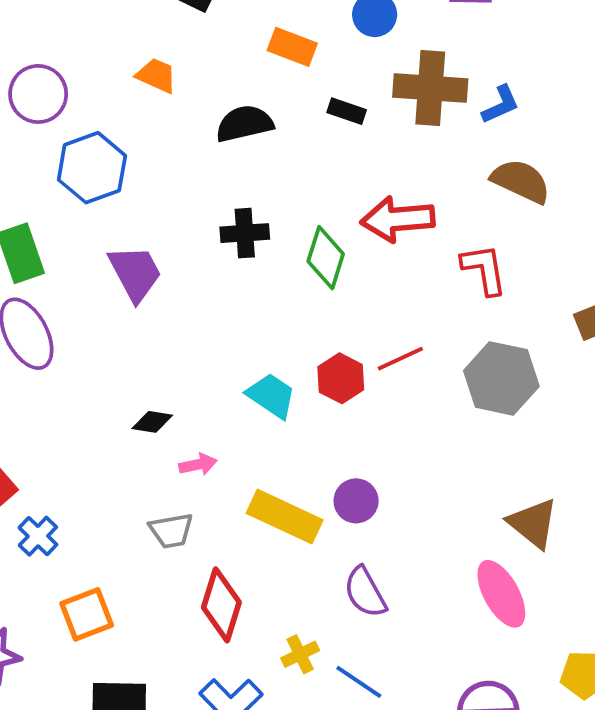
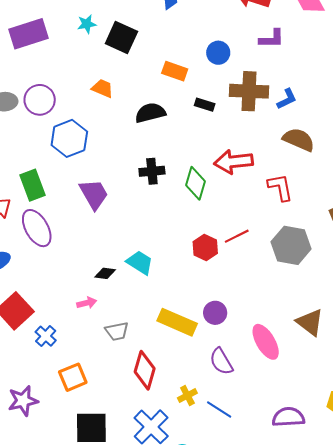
cyan trapezoid: (271, 396) -> (140, 263), moved
pink arrow: (198, 465) -> (87, 303), moved
pink ellipse: (501, 594) -> (266, 342), moved

